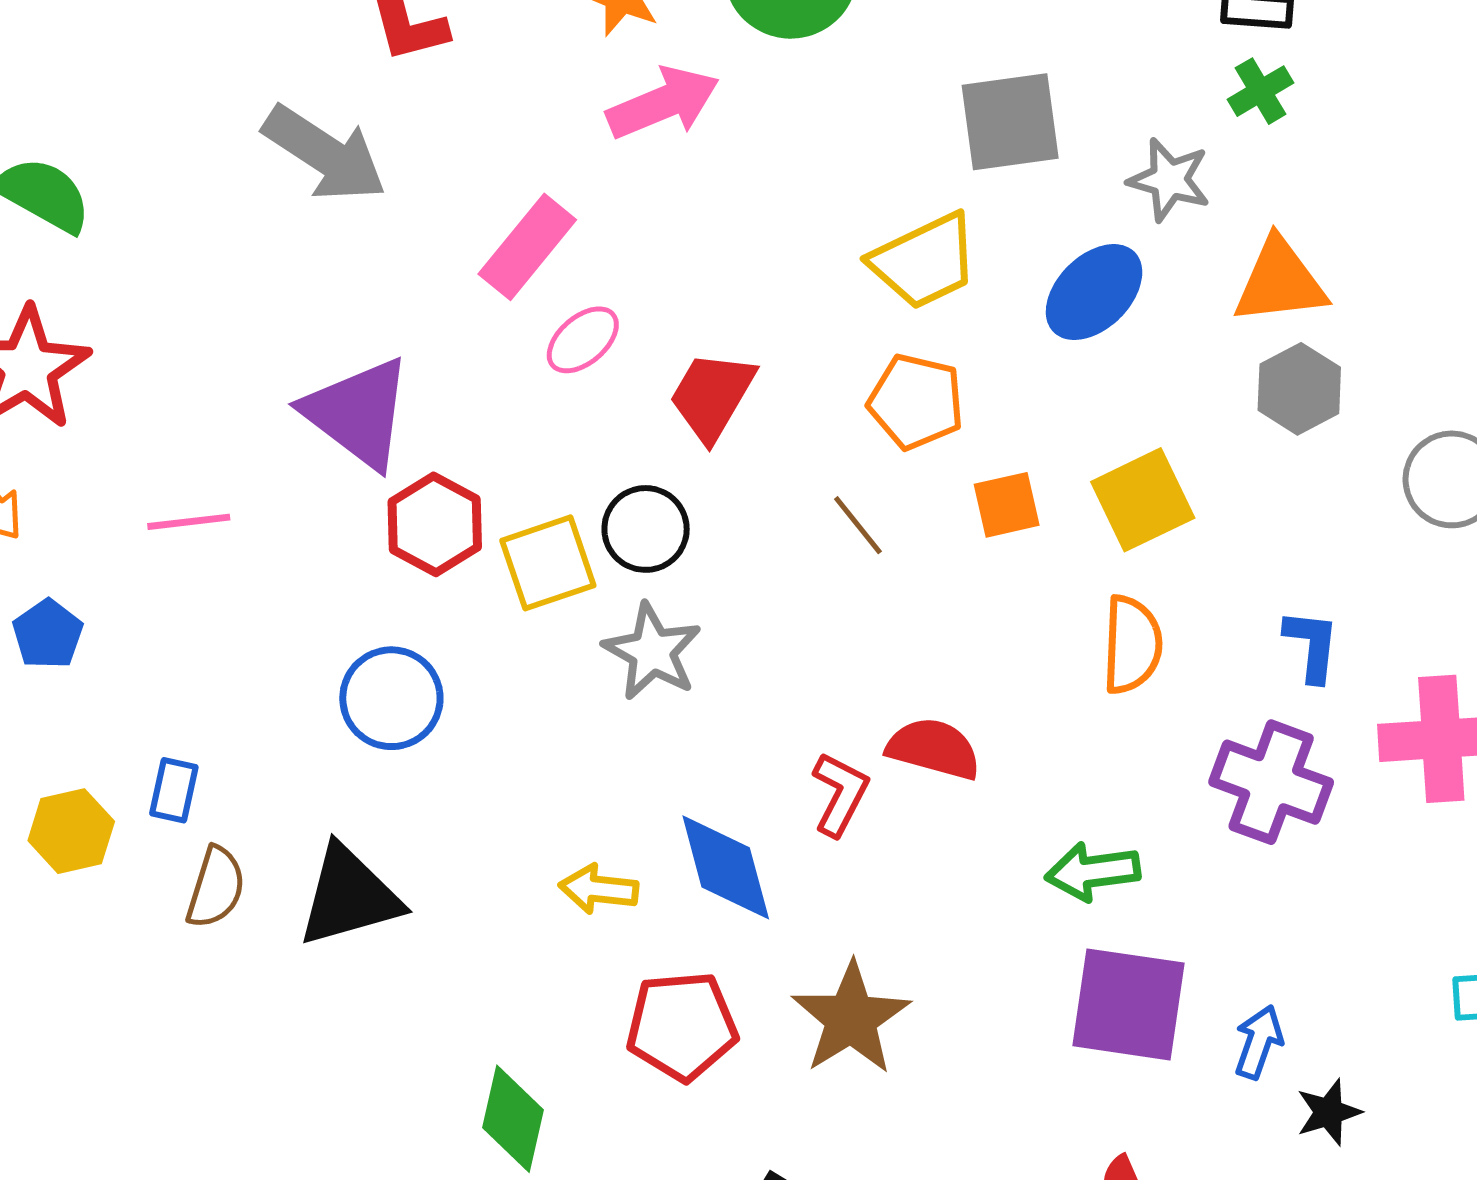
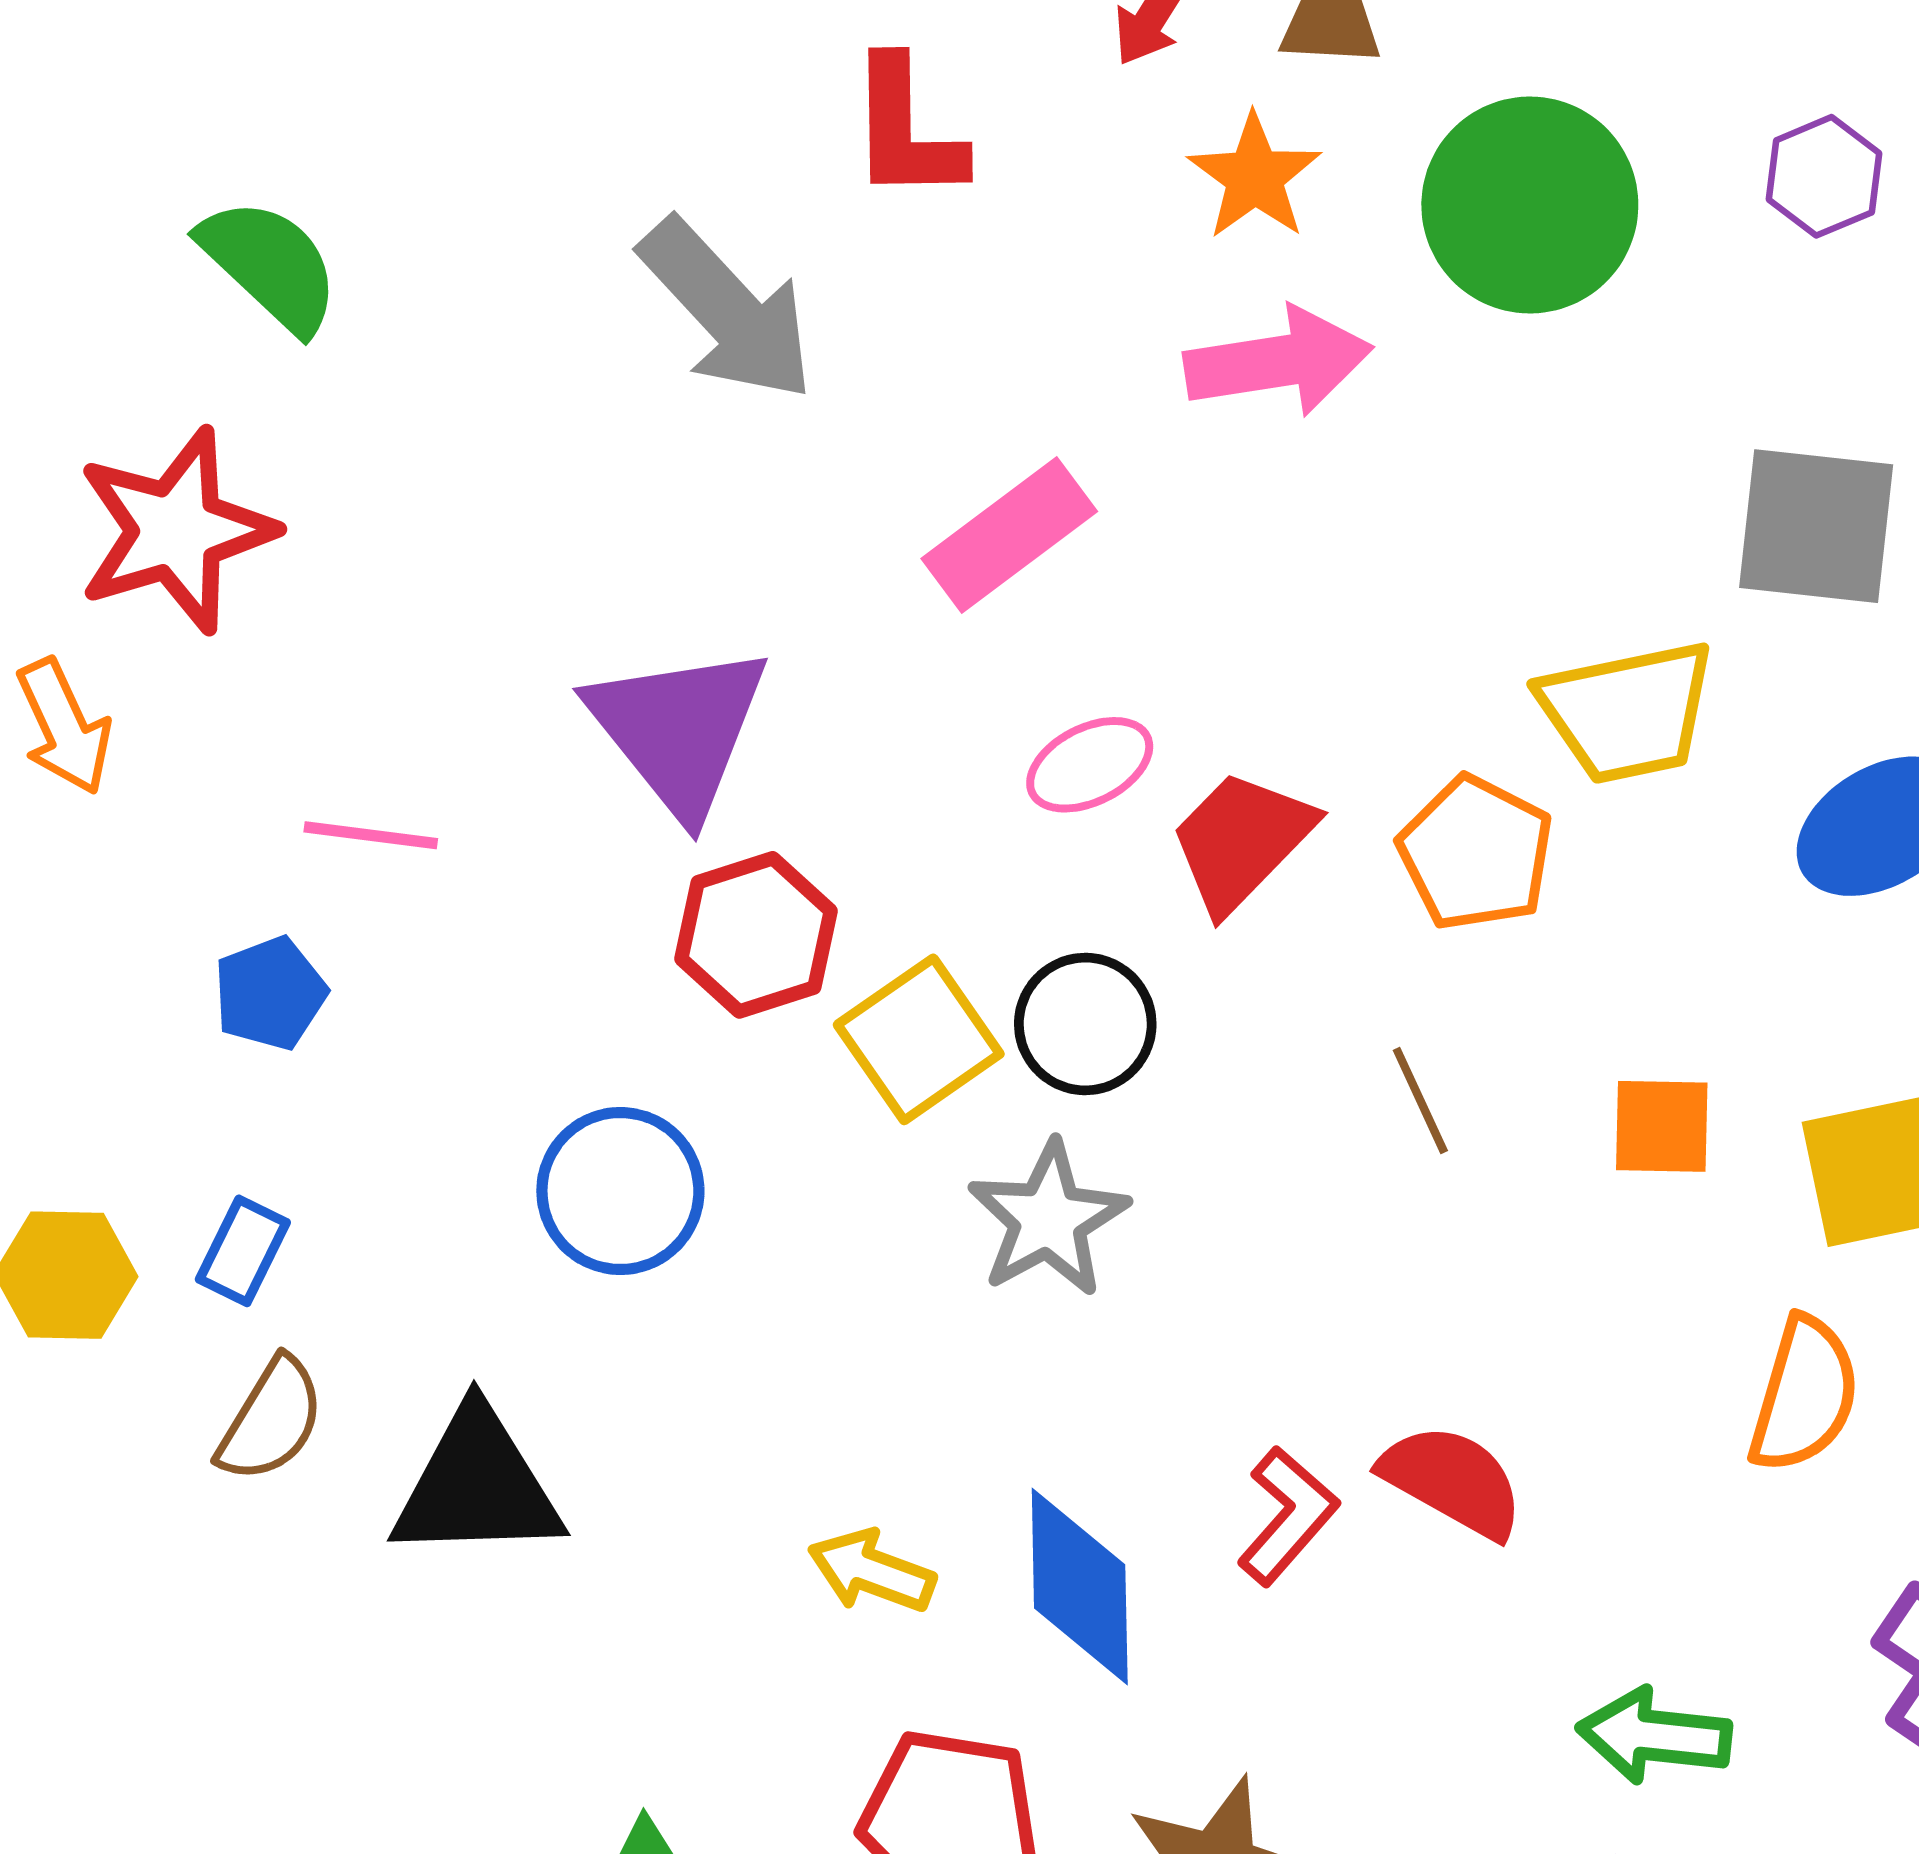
pink ellipse: (583, 340) -> (1090, 765), moved
orange pentagon: (916, 402) -> (1476, 853), moved
yellow square: (548, 563) -> (919, 1039), turned -30
blue pentagon: (48, 634) -> (270, 993), moved

